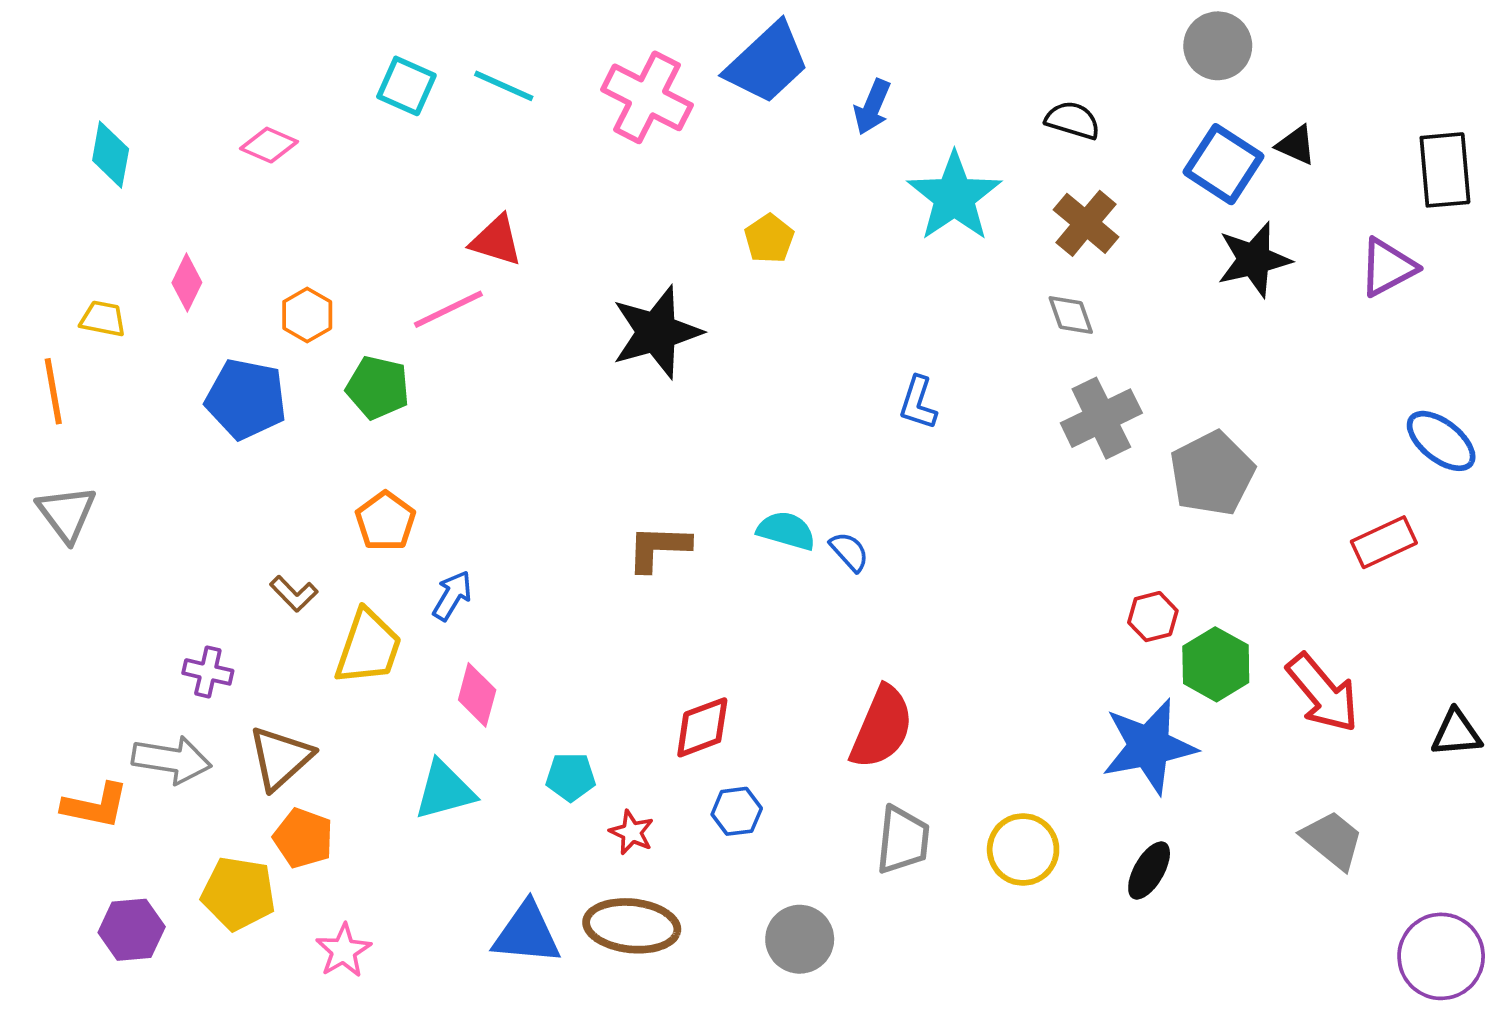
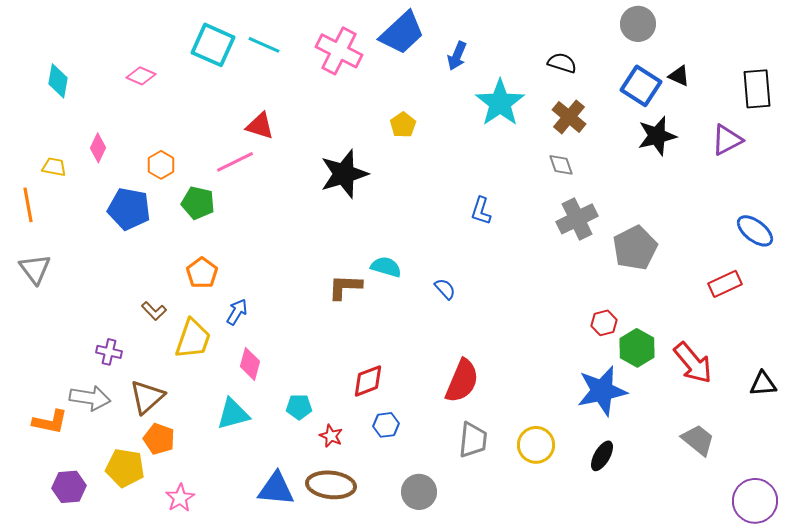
cyan square: (406, 86) -> (213, 45), size x1.4
cyan semicircle: (786, 531) -> (386, 267), moved

